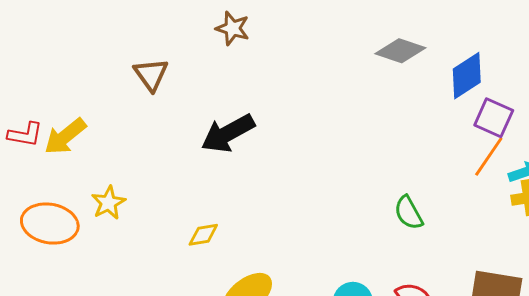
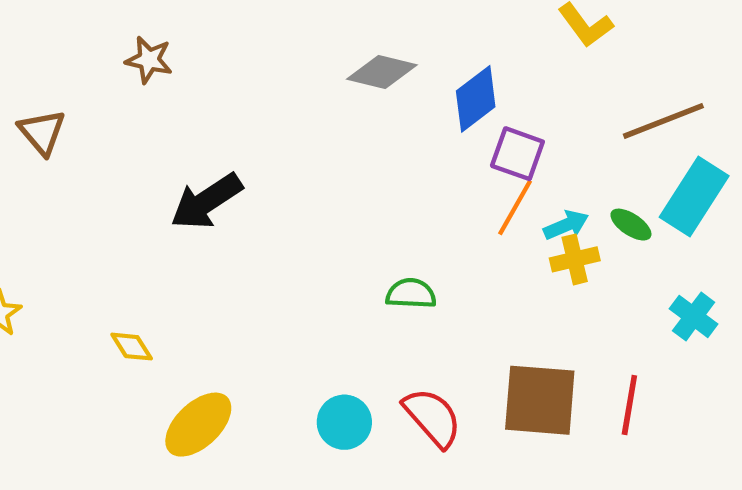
black arrow: (228, 133) -> (206, 201), moved
green semicircle: (409, 213) -> (411, 294), turned 126
yellow diamond: (203, 235) -> (132, 347), turned 72

